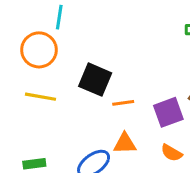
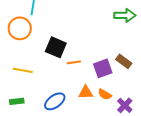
yellow line: (41, 97) -> (23, 70), moved
orange triangle: (125, 143) -> (86, 92), moved

